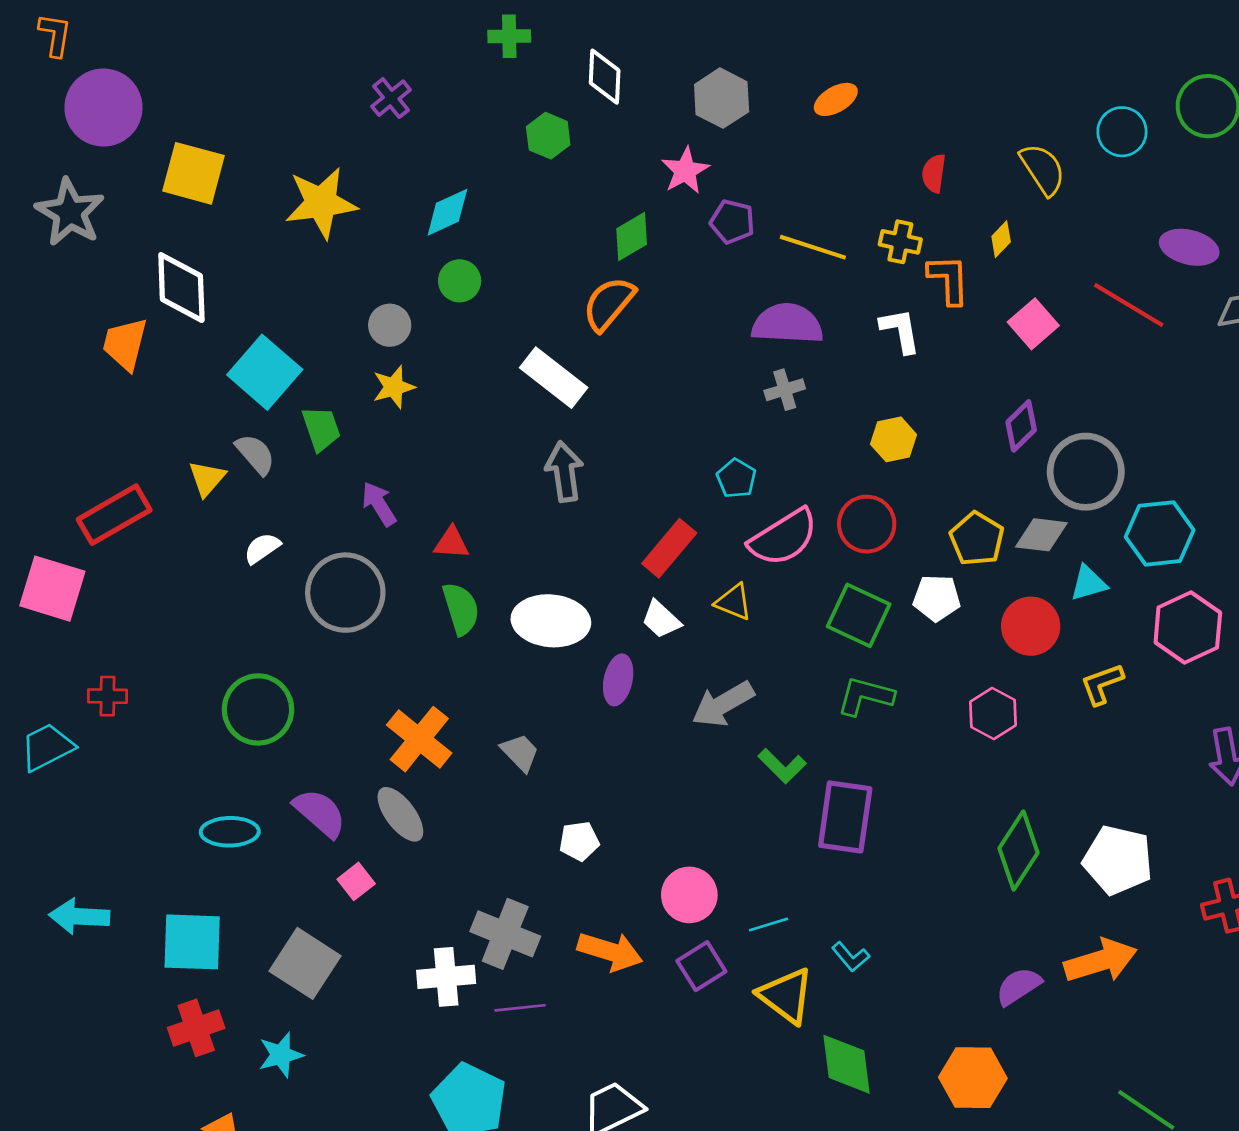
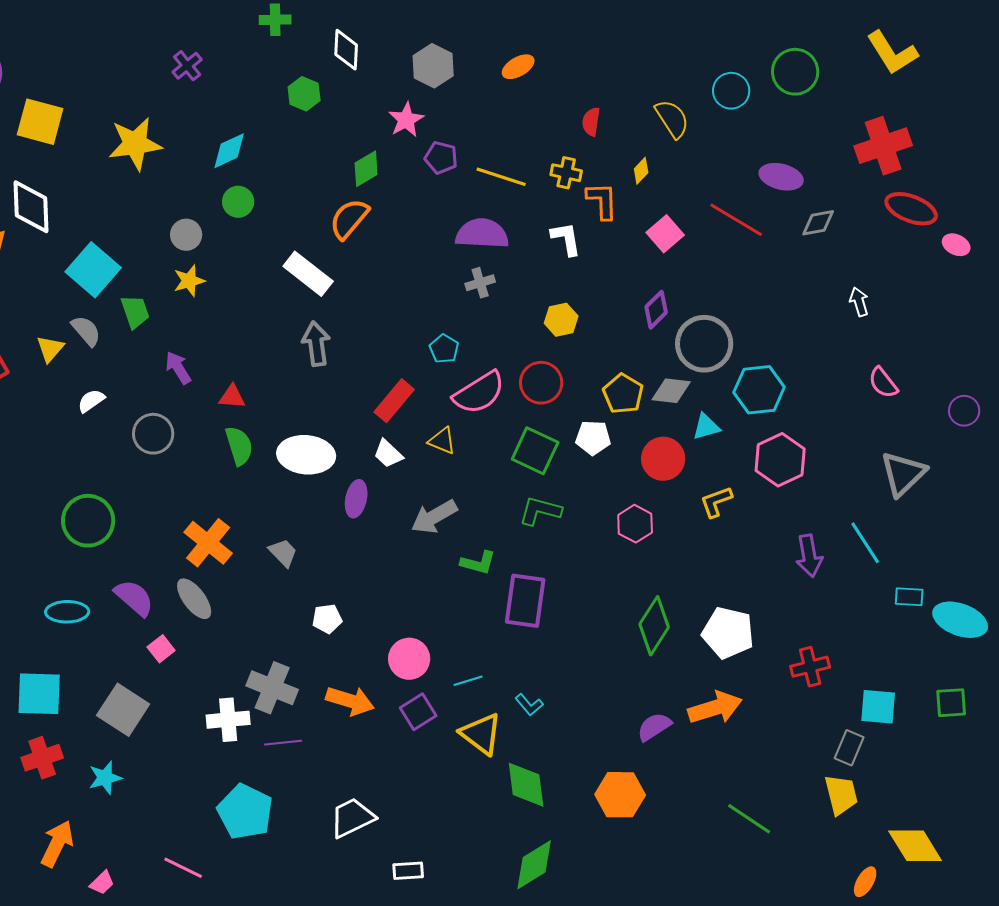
gray circle: (345, 593) -> (153, 434), size x0.7
green L-shape: (782, 766) -> (478, 563), turned -30

